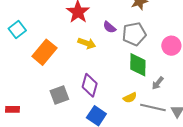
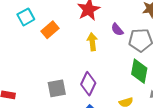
yellow arrow: (87, 43) -> (92, 42), turned -126
orange rectangle: (44, 52) -> (50, 30), moved, size x0.7

